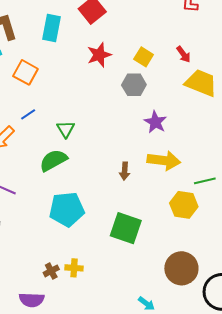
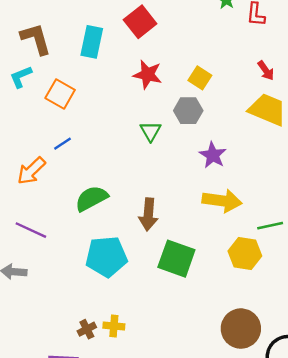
red arrow: (183, 54) -> (266, 71), moved
red star: (99, 55) -> (148, 75), turned 30
green triangle: (66, 129) -> (151, 131), moved
brown arrow: (125, 171) -> (148, 214), moved, size x1.5
green square: (126, 228) -> (176, 259), moved

